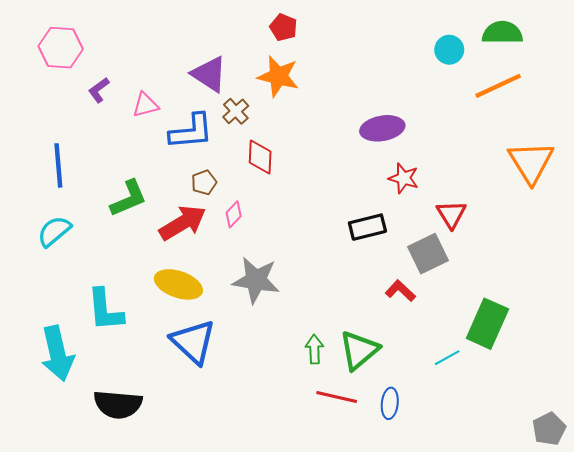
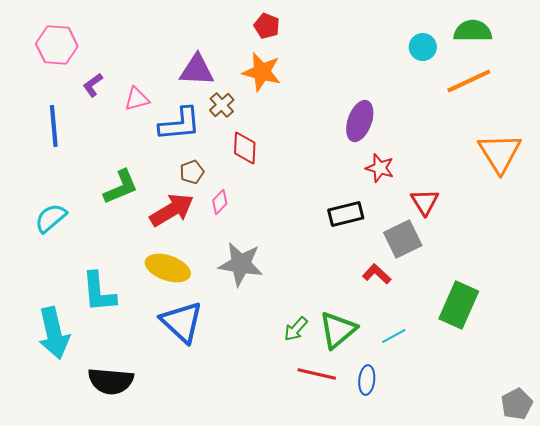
purple triangle: (209, 74) -> (197, 70), turned -30
purple ellipse: (382, 128) -> (360, 121), turned -60
blue line: (58, 165) -> (54, 126), moved
green arrow: (314, 349) -> (296, 329), turned -136
cyan line: (447, 358) -> (394, 336), moved

